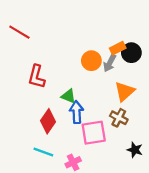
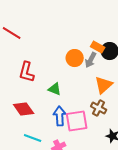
orange rectangle: (118, 48) -> (98, 47), turned 56
blue arrow: (77, 112) -> (60, 116), moved
red diamond: (48, 121) -> (24, 109), moved, turned -70

